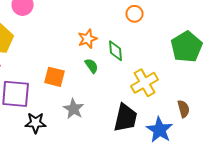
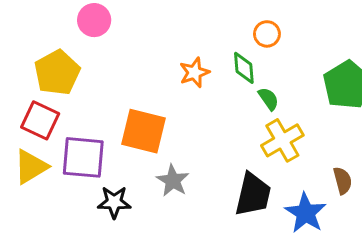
green diamond: (116, 51) -> (244, 68), moved
green semicircle: (92, 66) -> (268, 99), moved
orange square: (55, 77) -> (144, 131), size x1.4

